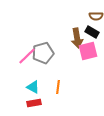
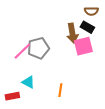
orange line: (58, 87) -> (60, 90), moved
red rectangle: (34, 103) -> (12, 96), moved

